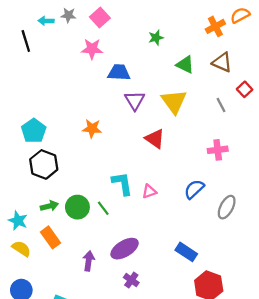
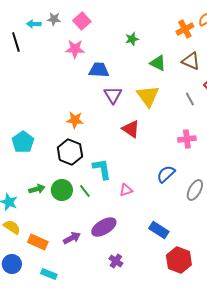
cyan pentagon: (34, 131) -> (23, 142), moved
black hexagon: (44, 164) -> (70, 152), moved
pink triangle: (149, 191) -> (126, 190), moved
orange rectangle: (50, 237) -> (38, 242), moved, turned -30
purple arrow: (89, 261) -> (72, 238), turned 54
purple cross: (131, 280) -> (116, 261), moved

